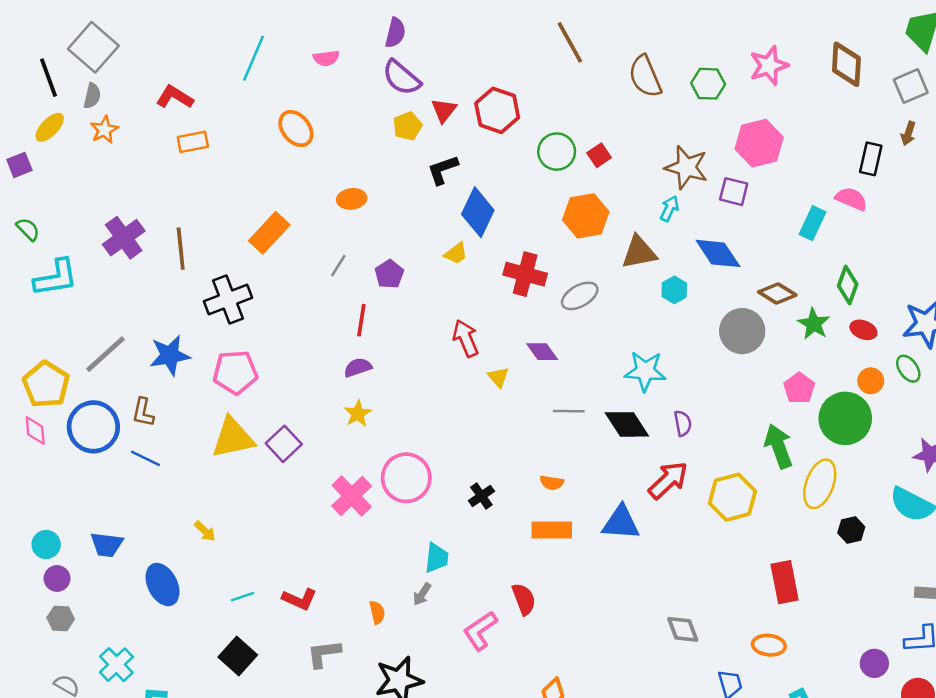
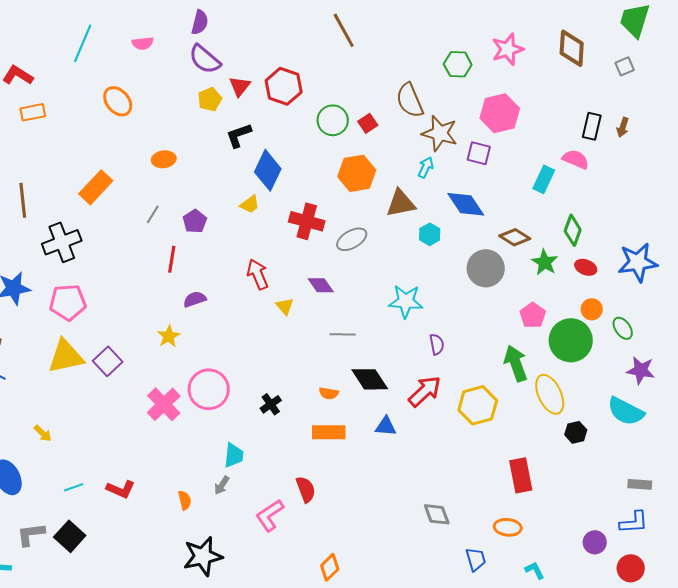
brown semicircle: (645, 76) -> (410, 100), moved
gray square: (911, 86) -> (625, 66), size x0.7
brown arrow: (908, 133) -> (623, 127), moved
purple semicircle: (358, 367) -> (195, 299), moved
green ellipse: (908, 369) -> (623, 328), moved
black diamond: (627, 424) -> (370, 379), moved
yellow ellipse: (820, 484) -> (550, 394), turned -45
blue triangle: (621, 523) -> (386, 426), size x0.7
gray L-shape: (324, 654) -> (31, 534), moved

